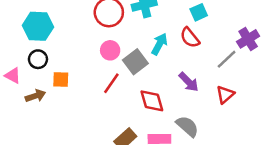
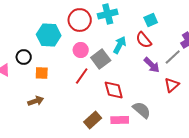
cyan hexagon: (38, 26) -> (49, 35), moved
purple arrow: (189, 82) -> (152, 65), moved
brown arrow: (35, 96) -> (36, 101), moved

